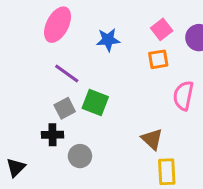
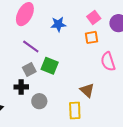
pink semicircle: (183, 96) -> (108, 62), turned -30
yellow rectangle: (167, 172) -> (75, 111), moved

